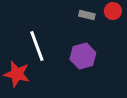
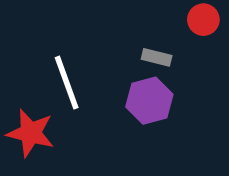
gray rectangle: (87, 15) -> (157, 57), moved

